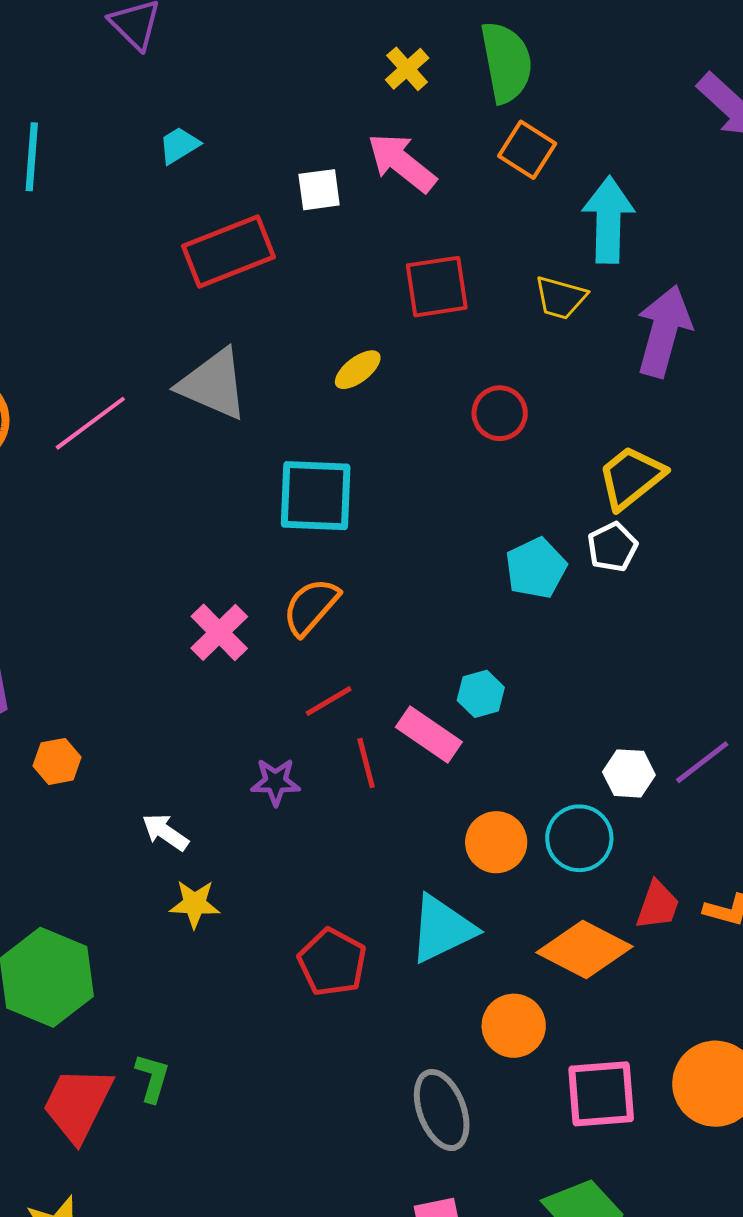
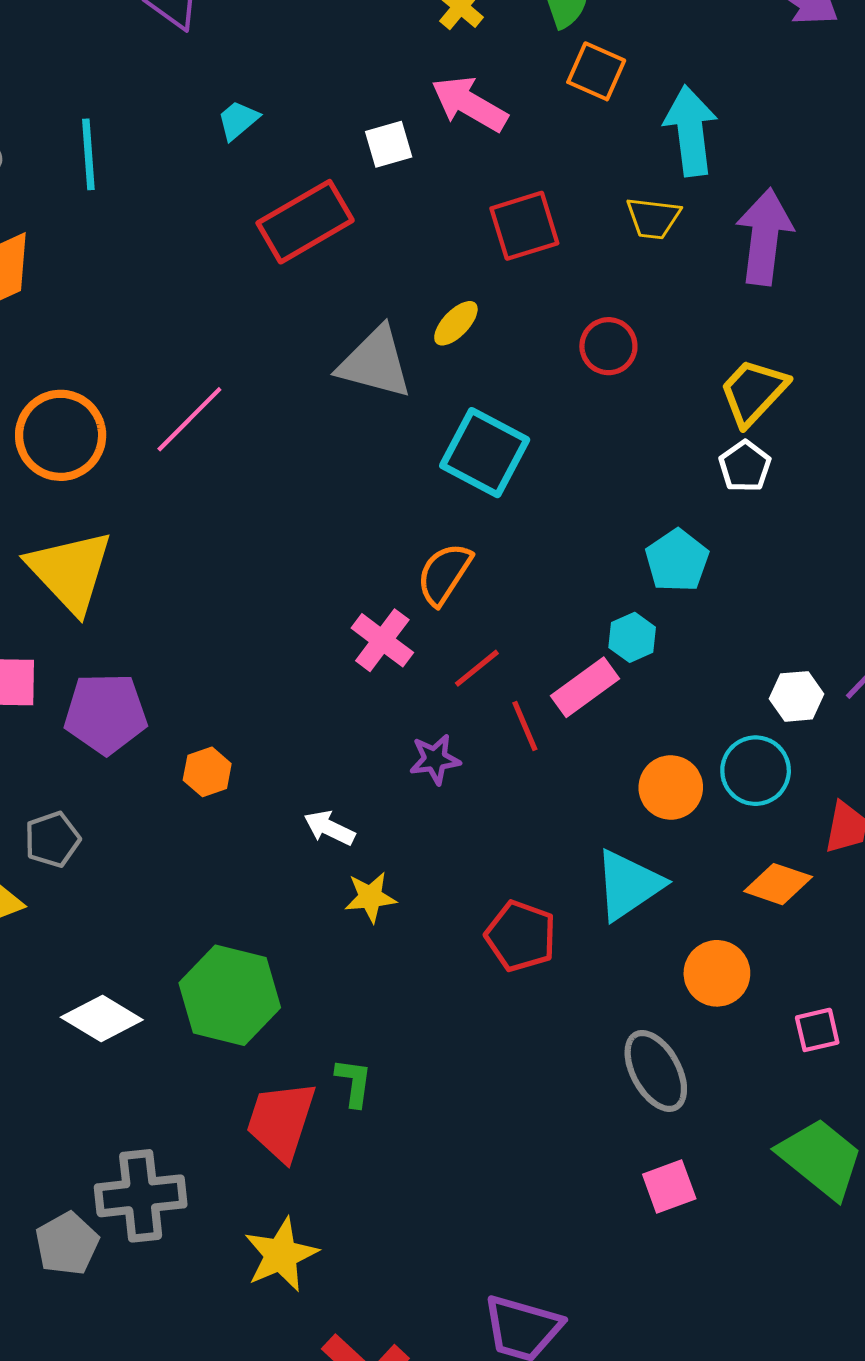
gray triangle: (213, 384) -> (375, 363), moved
cyan square: (316, 496) -> (485, 453), moved, turned 34
cyan pentagon: (536, 568) -> (677, 561), moved
pink cross: (219, 632) -> (382, 640), moved
pink rectangle: (429, 735) -> (585, 687), turned -62
orange diamond: (585, 949) -> (778, 884), size x0.7
pink square: (601, 1094) -> (817, 1030), size x0.6

